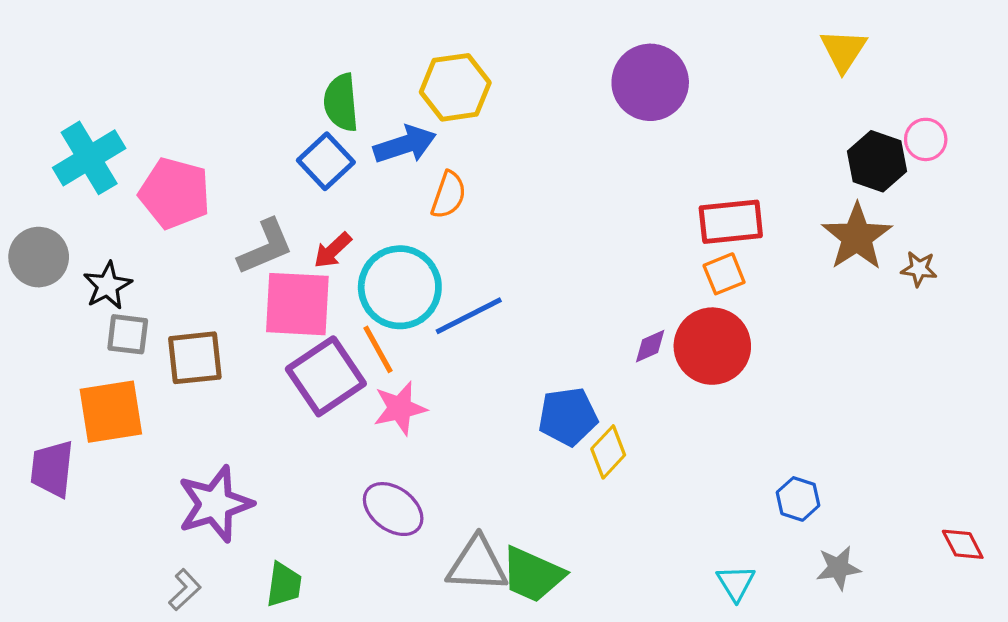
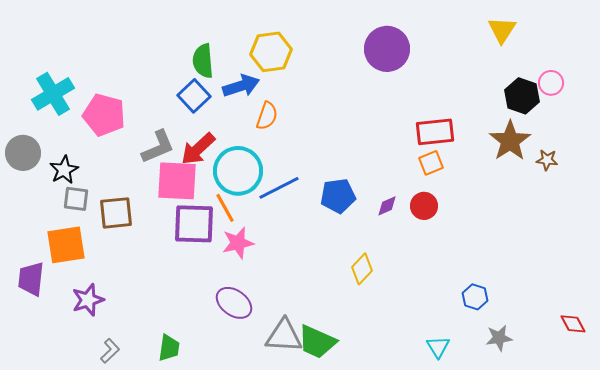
red arrow: (333, 250) -> (198, 149), size x1.5
red circle: (712, 346) -> (424, 206), size x0.6
purple square: (326, 376) -> (194, 224), turned 36
blue pentagon: (568, 417) -> (338, 196), moved
purple star: (215, 504) -> (88, 300), moved, size x0.7

